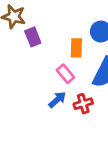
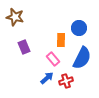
purple rectangle: (33, 37) -> (24, 47), moved

